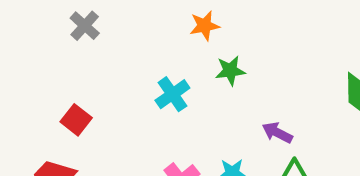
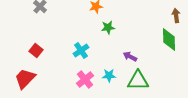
cyan cross: (172, 94) -> (81, 50), moved

